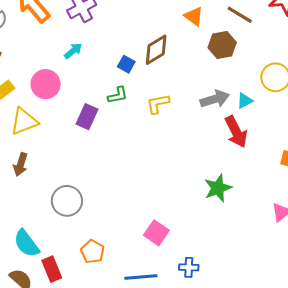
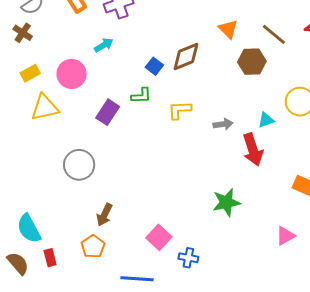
gray arrow: (215, 99) -> (223, 124), moved, size x0.7
brown arrow: (21, 164) -> (104, 215), moved
gray circle: (67, 201) -> (79, 165), moved
blue cross: (189, 267) -> (188, 258), moved
red rectangle: (52, 269) -> (50, 258), size x0.7

